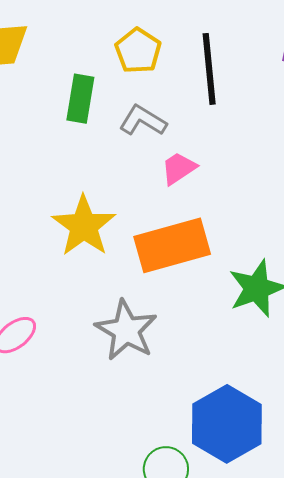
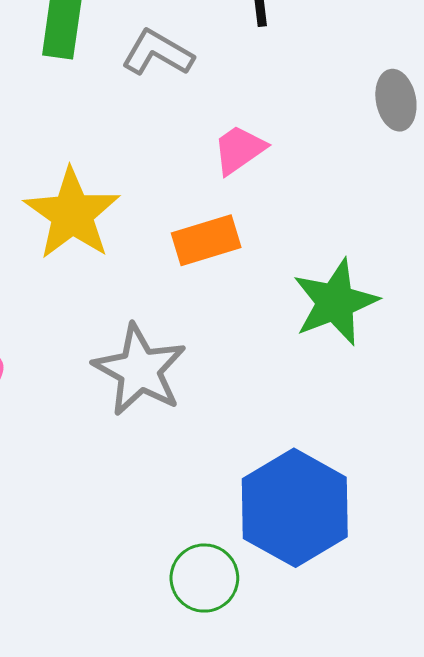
pink trapezoid: (179, 168) -> (239, 150), moved
orange rectangle: (172, 245) -> (206, 240), size x0.6

